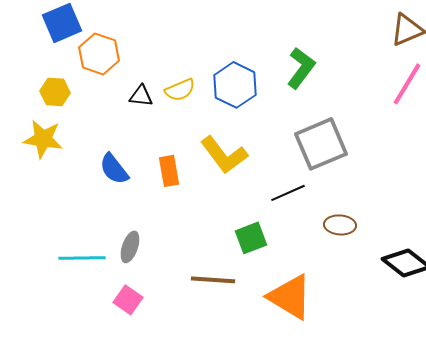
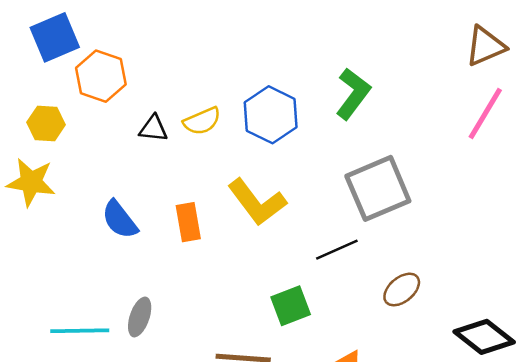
brown ellipse: (340, 225) -> (402, 290), turned -44

